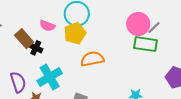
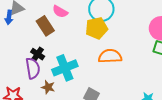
pink semicircle: (47, 26) -> (60, 12), moved
black cross: (36, 48) -> (38, 54), moved

